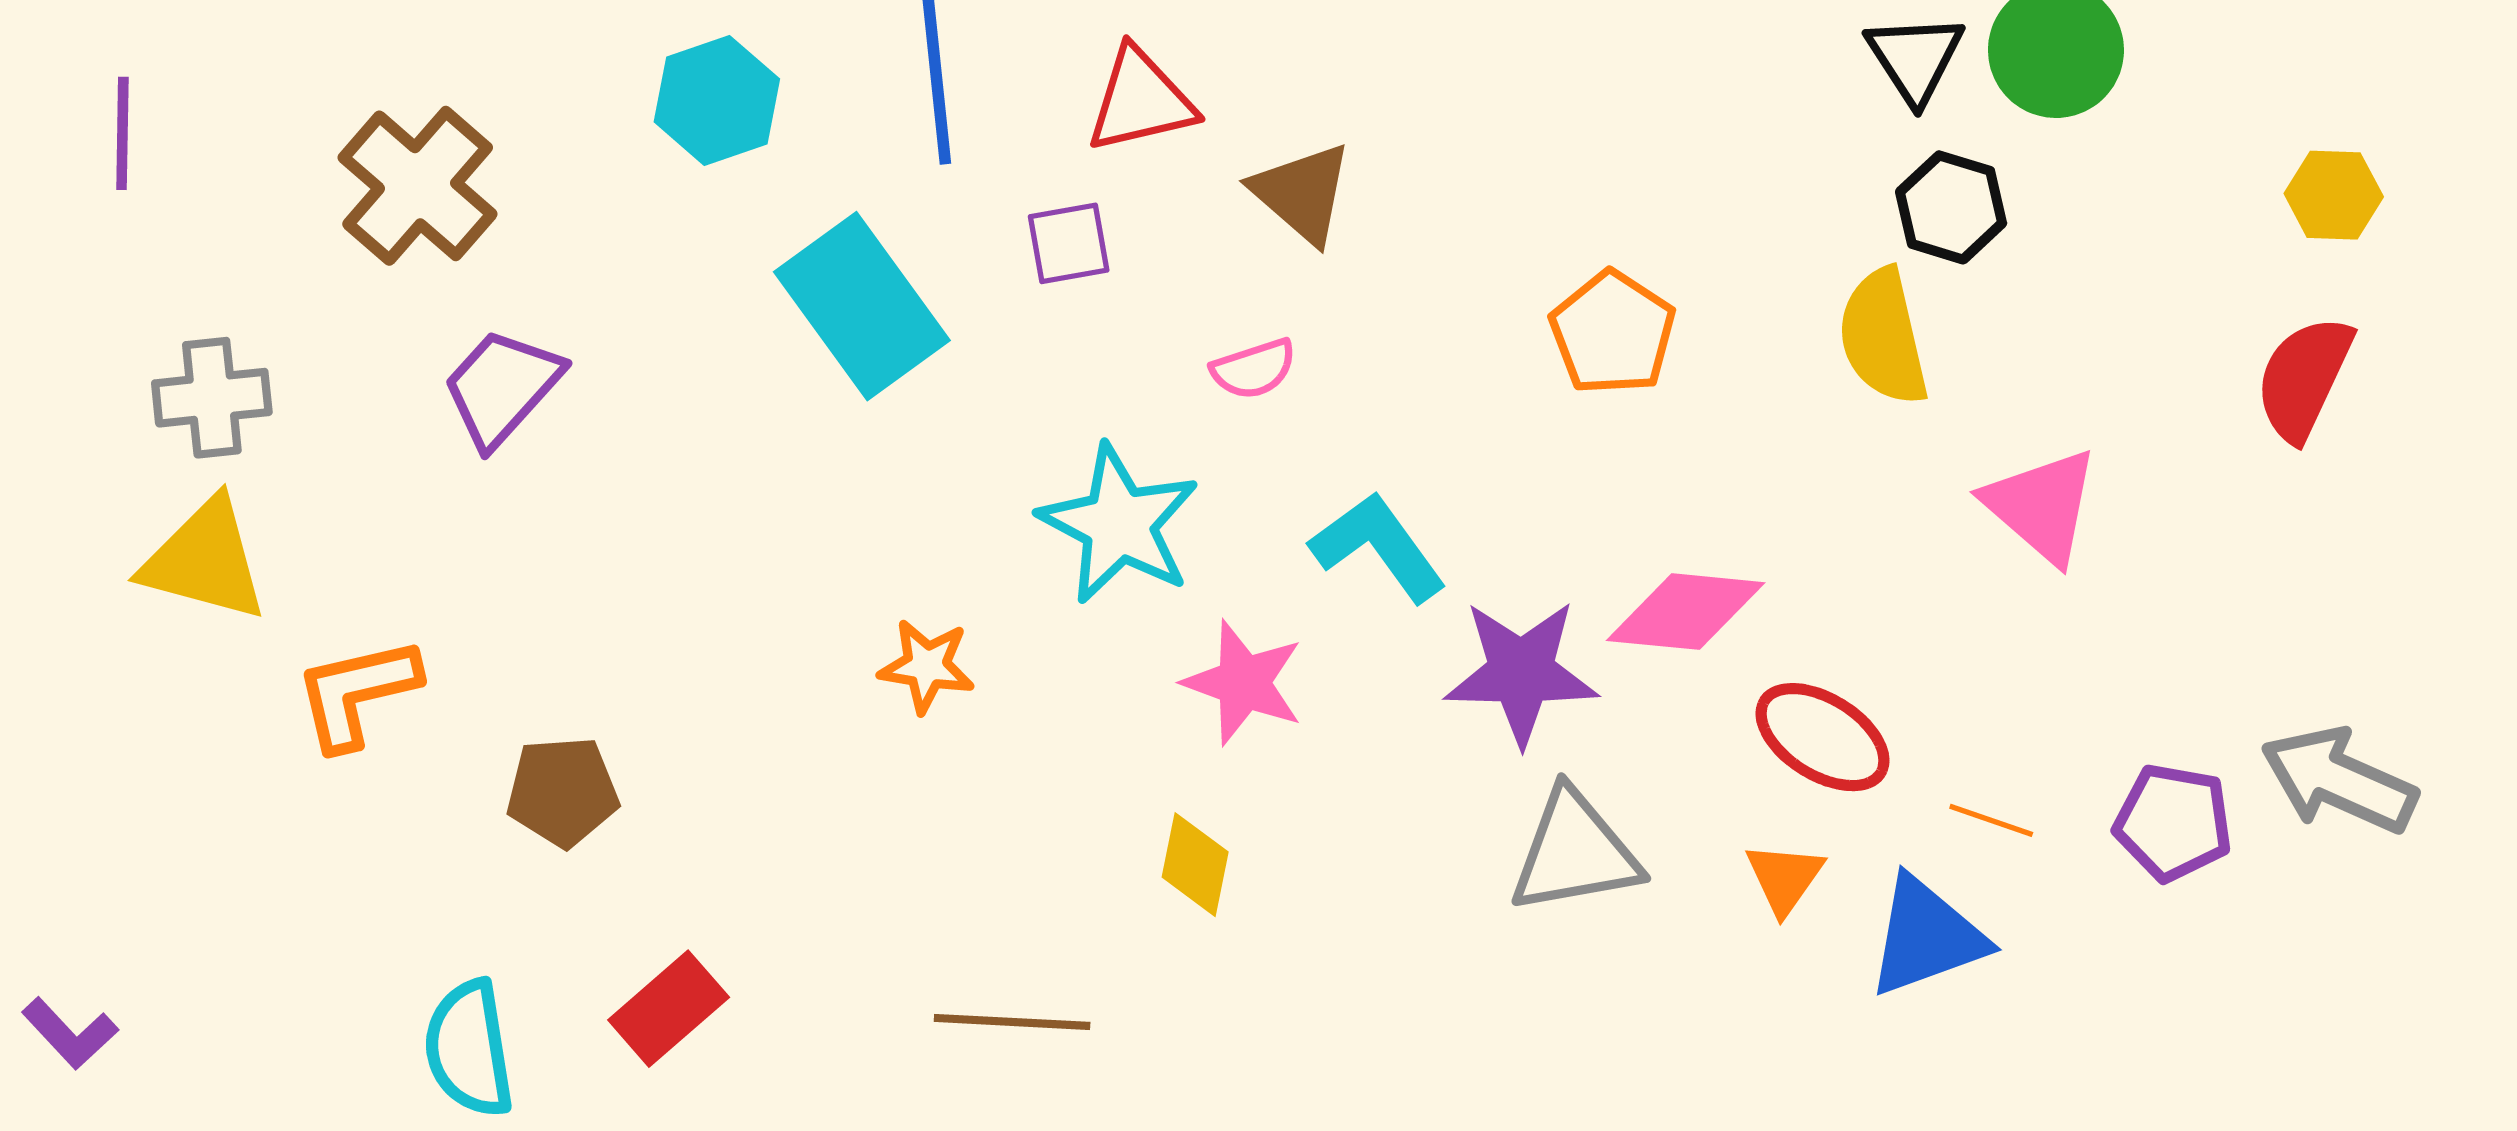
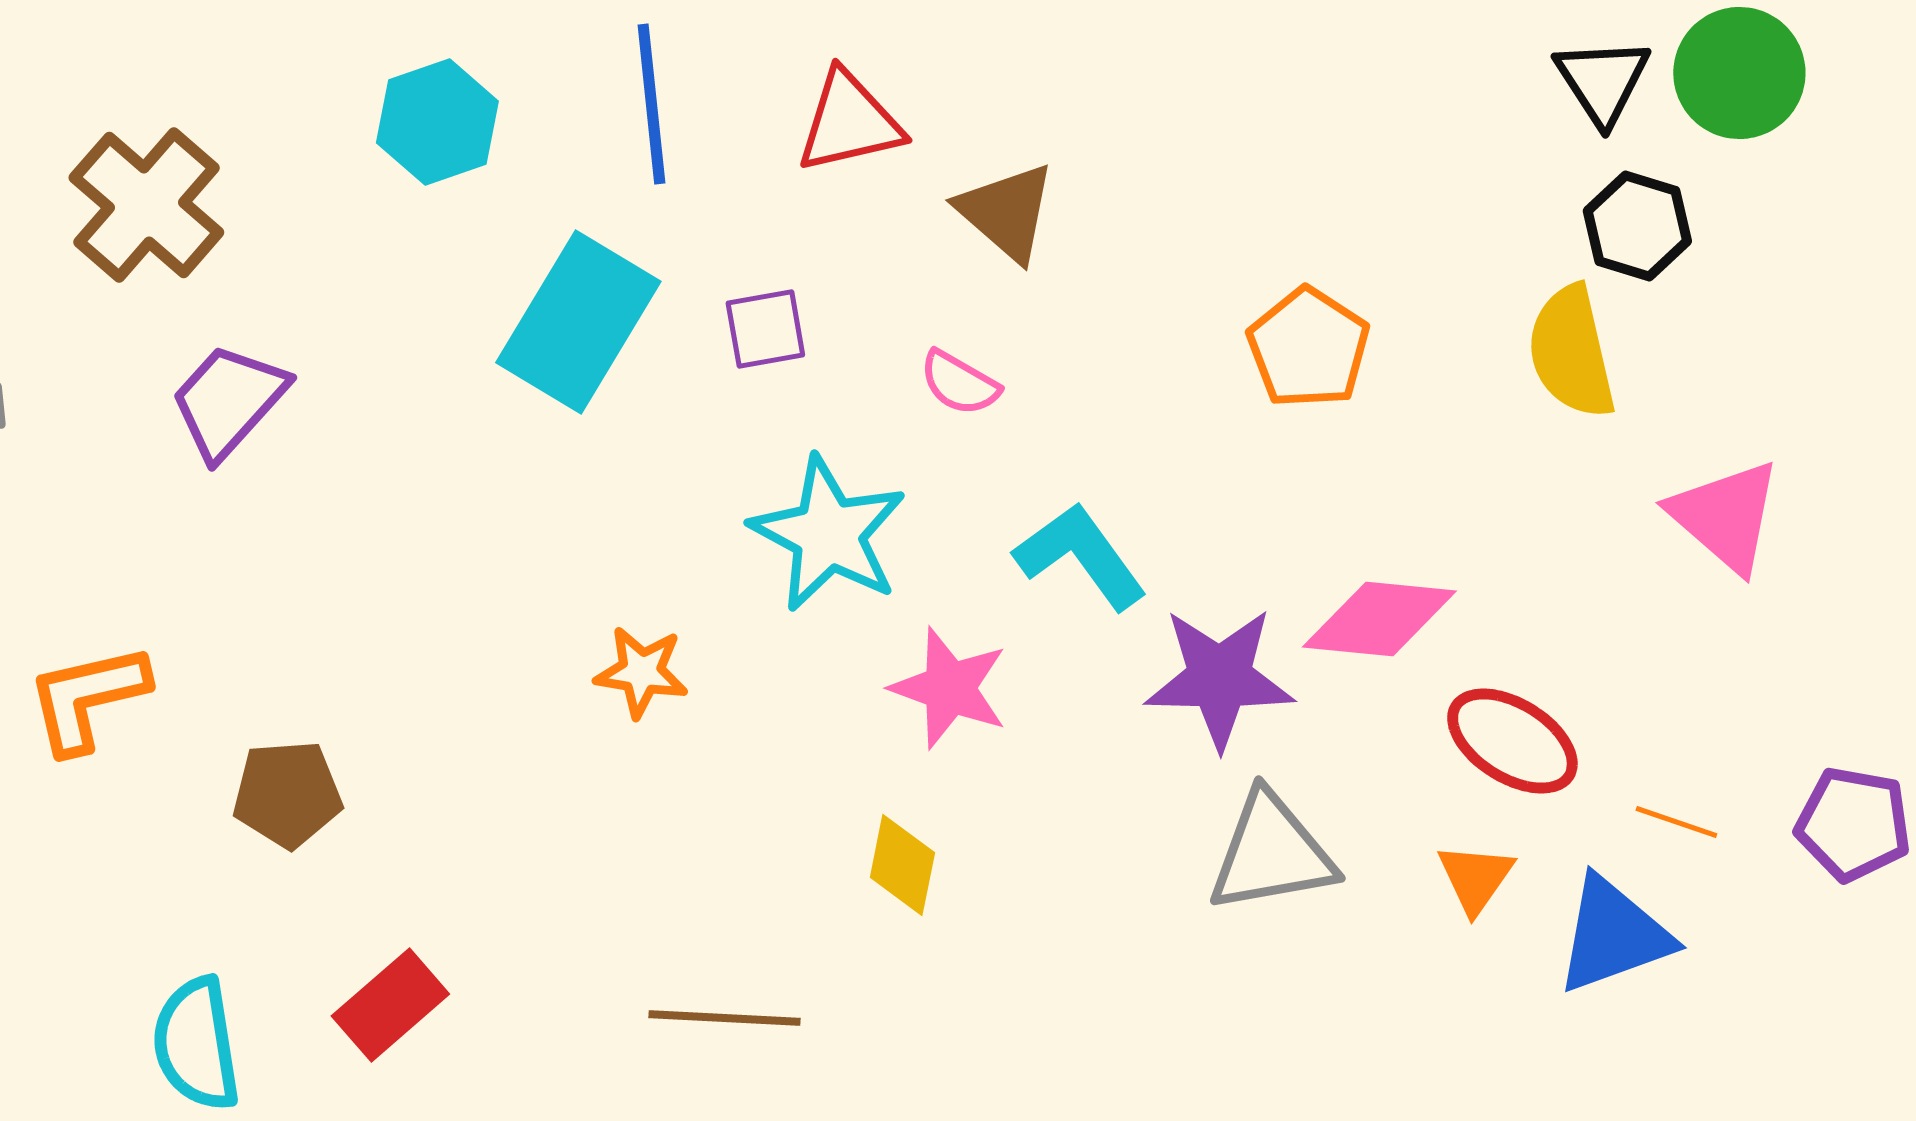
purple square: (1069, 243) -> (765, 329), moved
cyan rectangle: (862, 306) -> (578, 322), turned 67
pink semicircle: (1254, 369) -> (959, 383), turned 48

